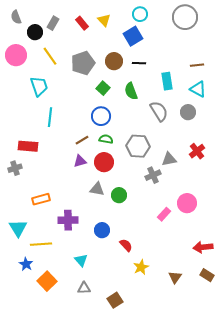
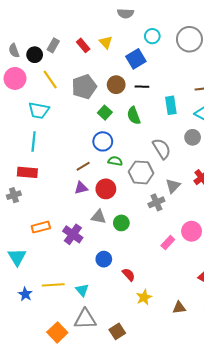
cyan circle: (140, 14) -> (152, 36), moved
gray semicircle: (16, 17) -> (14, 51), moved
cyan trapezoid: (39, 86) -> (39, 110), turned 120
gray semicircle: (159, 111) -> (162, 149), moved
cyan line: (50, 117) -> (34, 141), moved
green semicircle: (106, 139) -> (115, 161), moved
gray triangle: (169, 159) -> (173, 186), turned -35
purple cross: (68, 220) -> (73, 234), moved, turned 36
yellow line: (41, 244) -> (53, 285), moved
brown triangle: (175, 277) -> (179, 308), turned 48
orange square: (47, 281) -> (57, 332), moved
gray triangle: (84, 288) -> (85, 319), size x1.6

